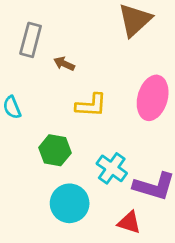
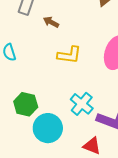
green hexagon: (55, 150) -> (26, 104), moved

